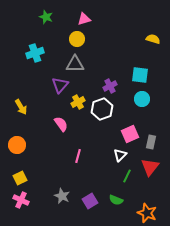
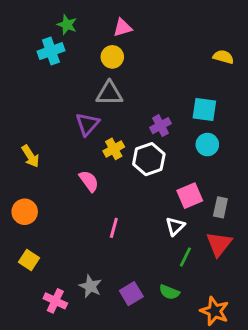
cyan cross: (35, 53) -> (51, 51), moved
yellow square: (20, 178) -> (29, 260), turned -32
pink cross: (21, 200) -> (55, 301), moved

